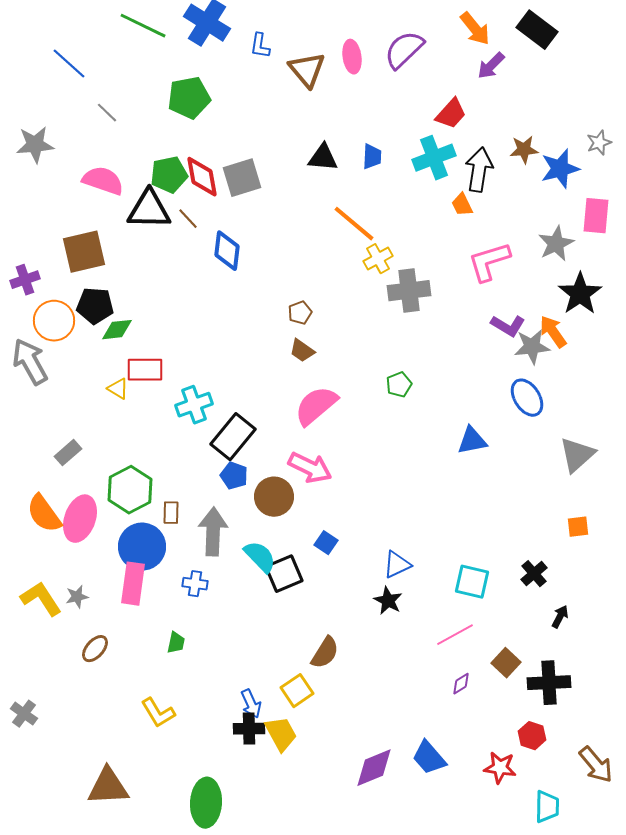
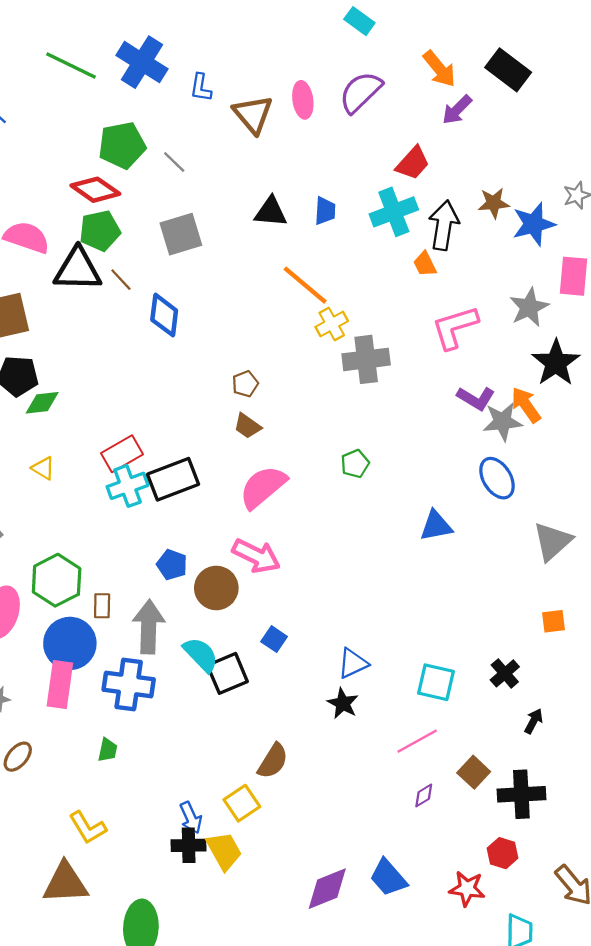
gray line: (107, 113) -> (174, 162), moved
red diamond: (202, 177) -> (95, 190), moved, turned -45
red rectangle: (145, 370) -> (122, 454), moved, turned -30
black rectangle: (233, 437) -> (173, 479), moved, turned 30
blue cross: (195, 584) -> (129, 684), size x1.8
brown triangle: (108, 787) -> (65, 883), moved

